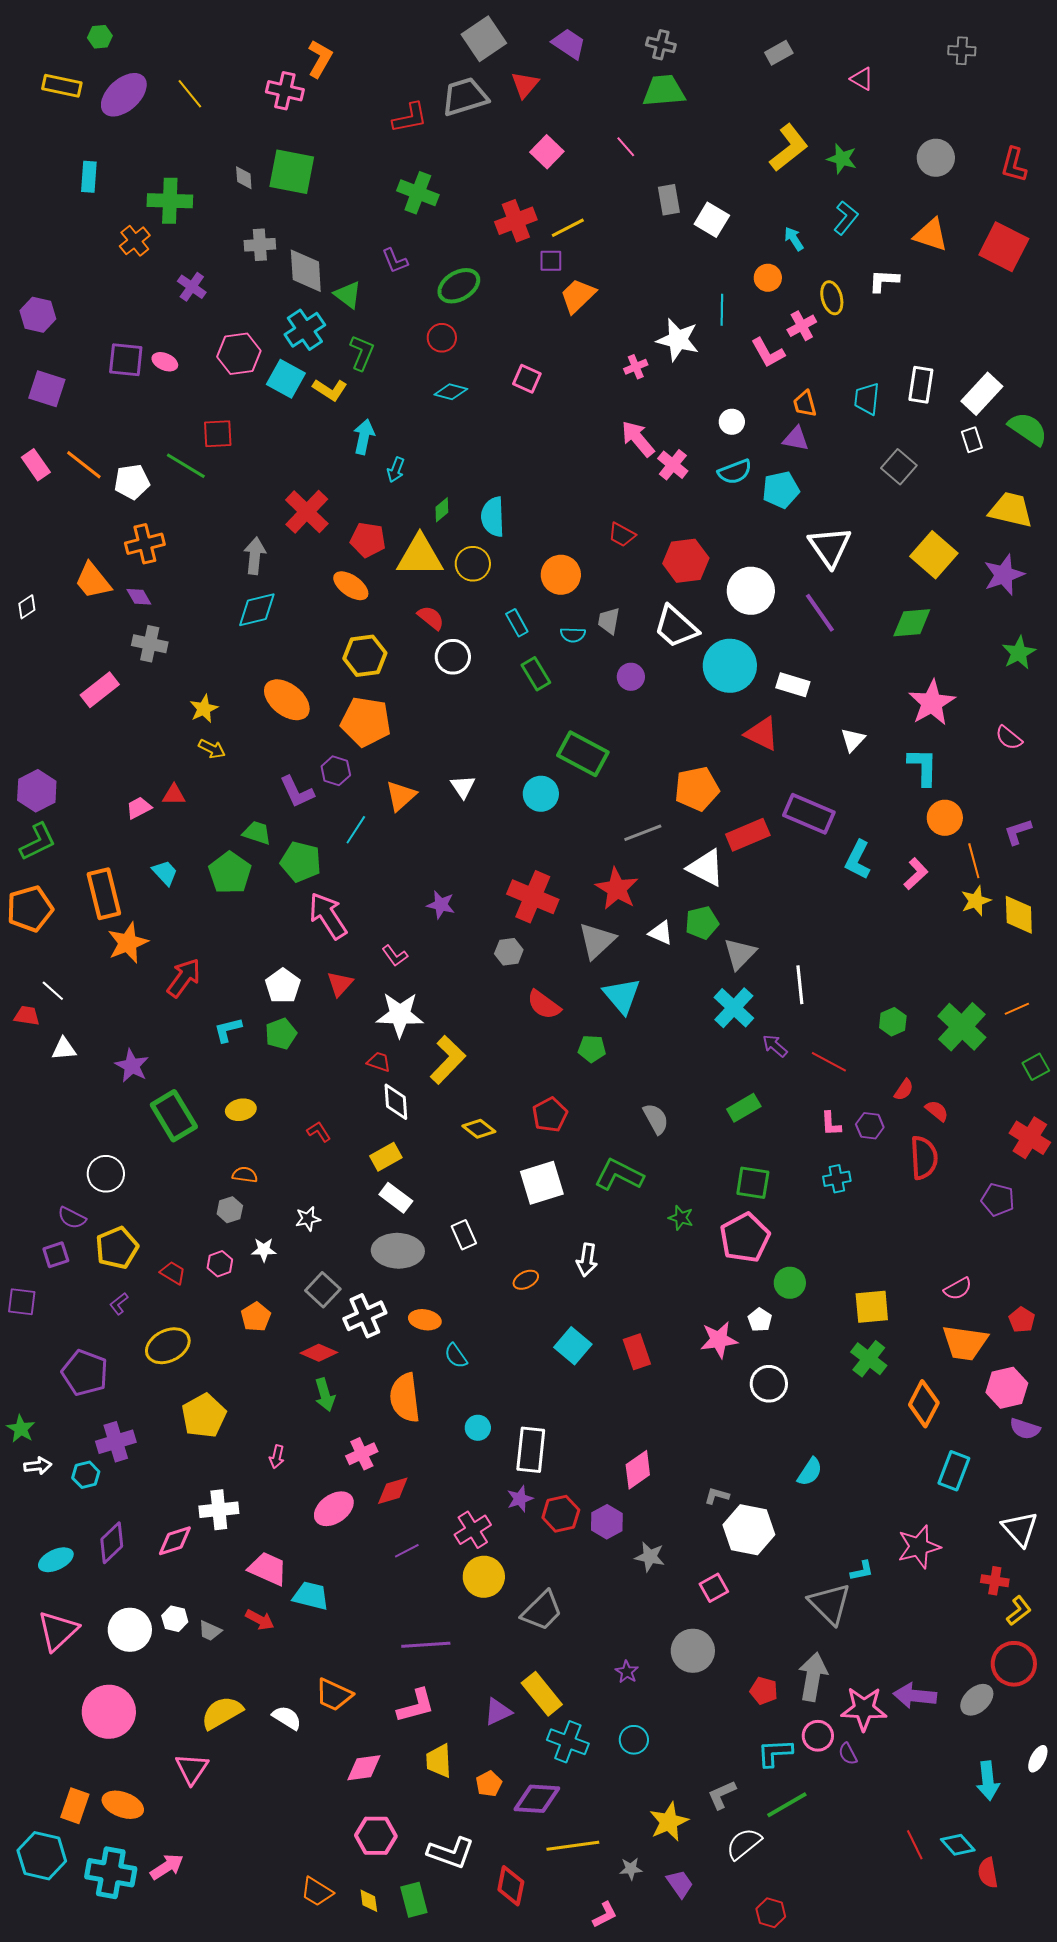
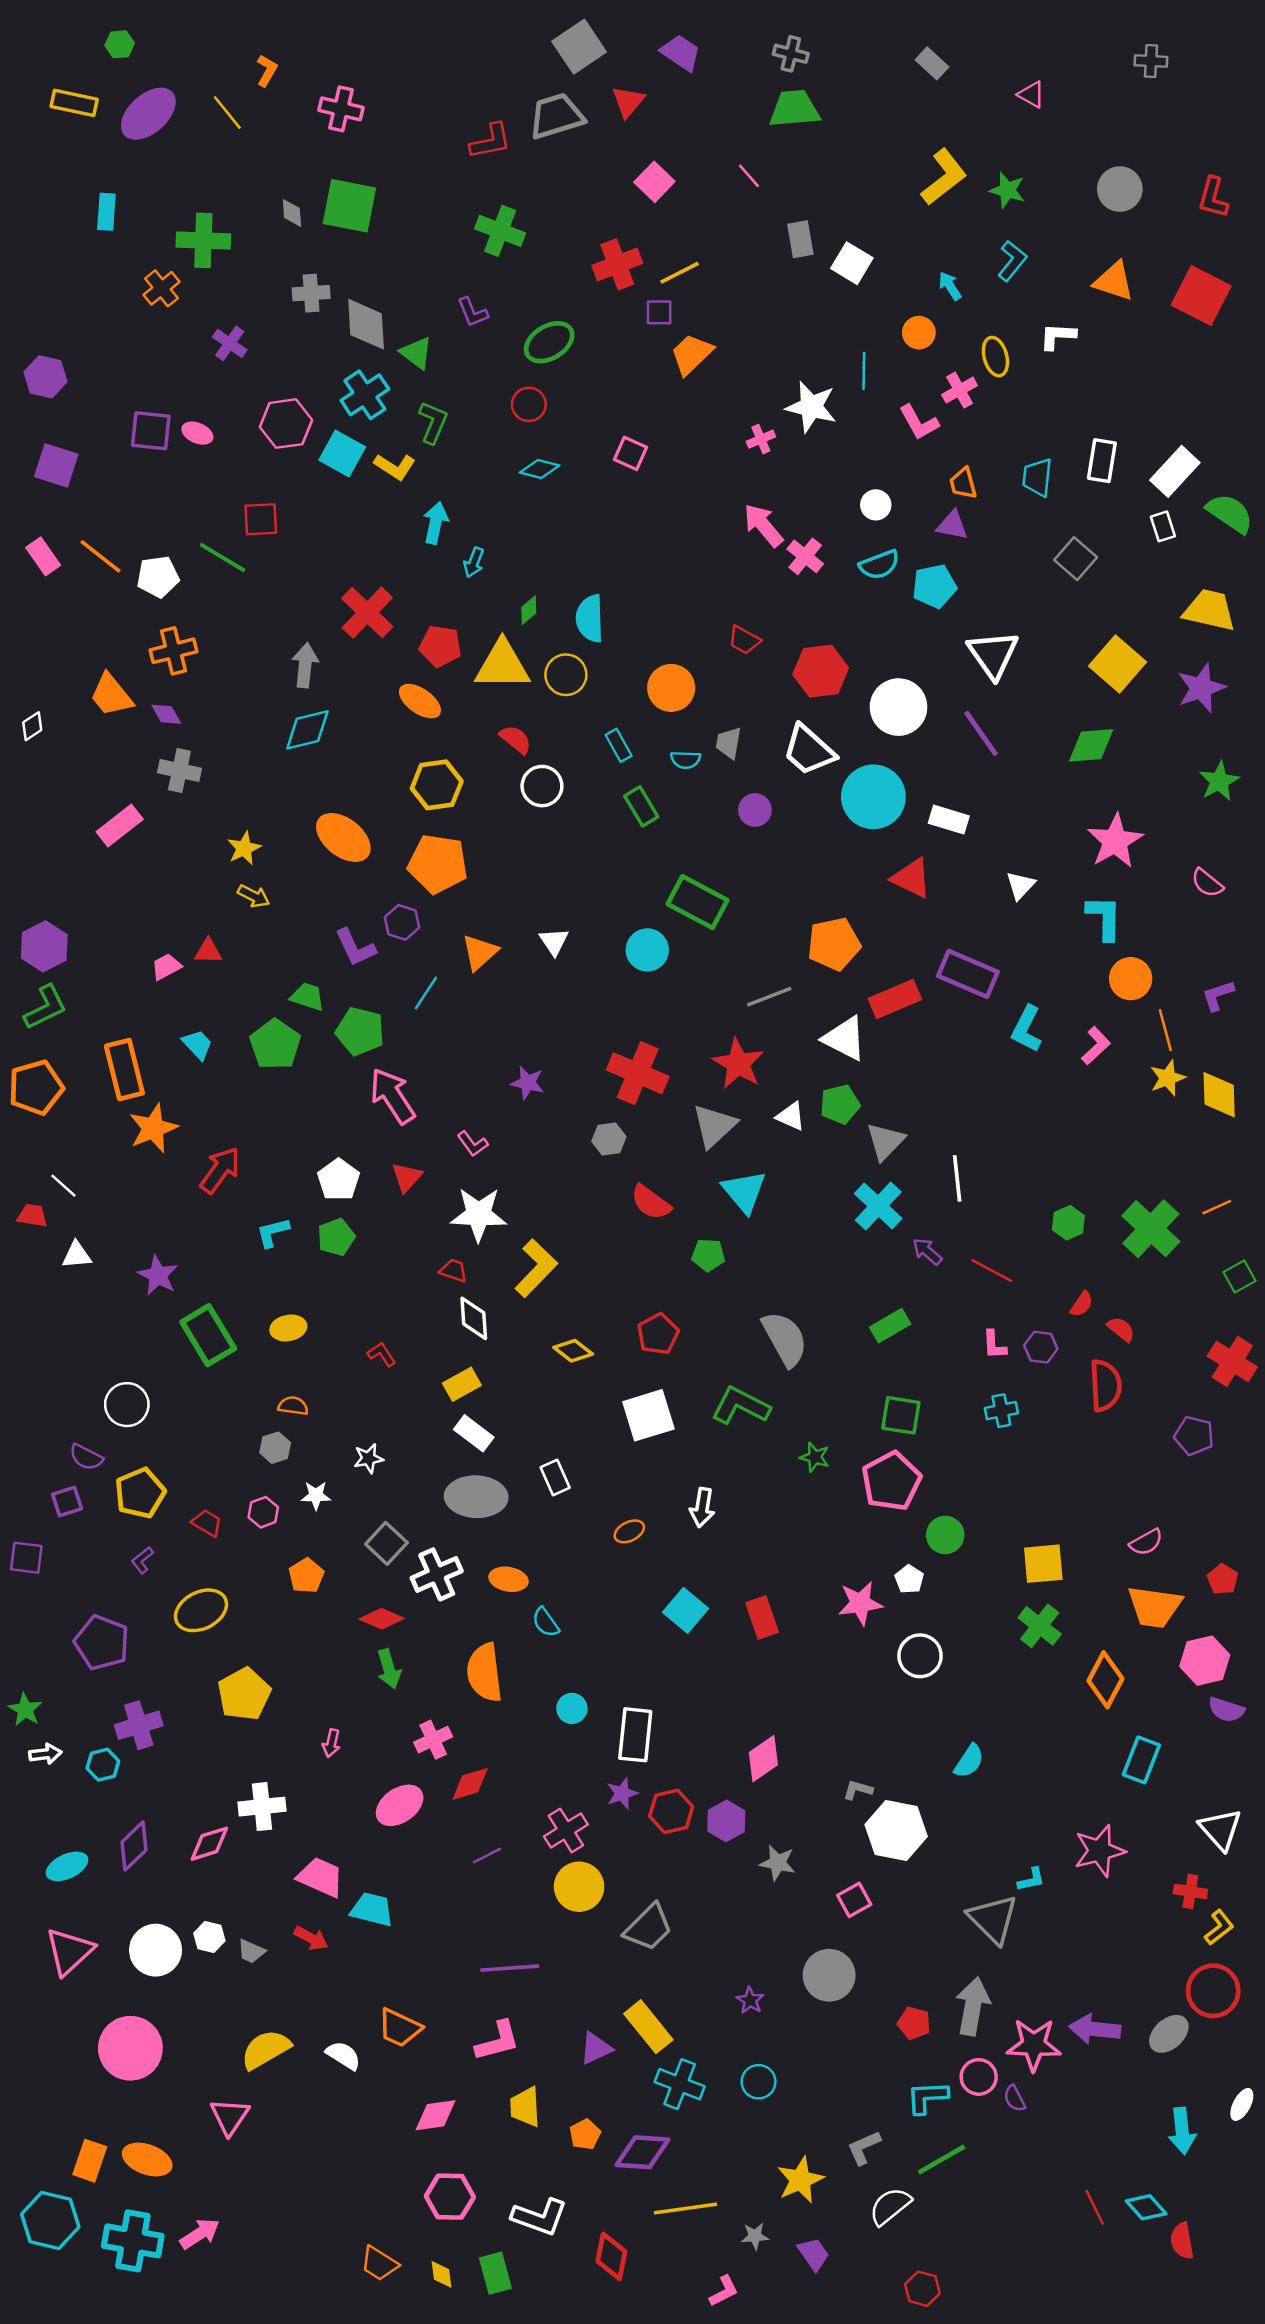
gray rectangle: (779, 53) -> (932, 63), turned 72
orange L-shape: (320, 59) -> (267, 71), moved, size x0.7
gray semicircle: (656, 1119) -> (785, 1339), size x1.5

